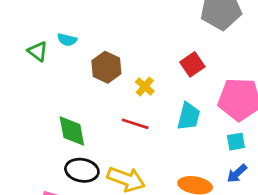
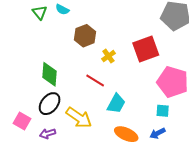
red square: (192, 64) -> (146, 49), size x1.5
cyan trapezoid: (189, 116) -> (116, 104), moved
black ellipse: (82, 170) -> (50, 104), turned -75

